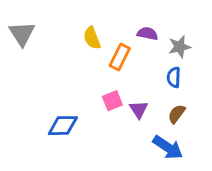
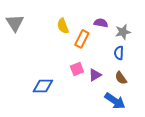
purple triangle: (139, 109) -> (95, 75), turned 32
brown semicircle: (177, 114) -> (121, 78), turned -72

